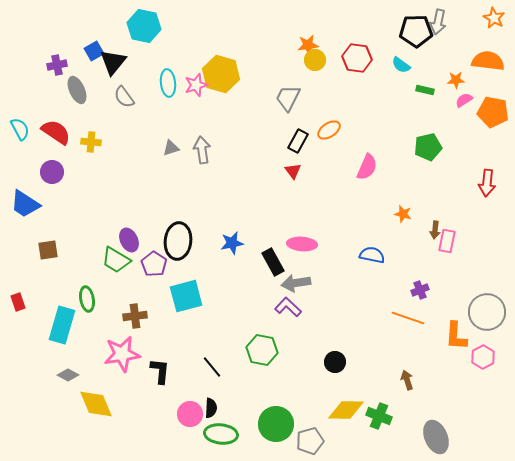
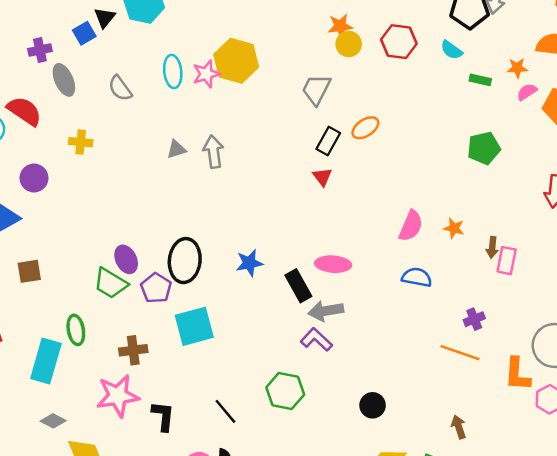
black triangle: (113, 62) -> (105, 18), moved, size x0.7
red semicircle: (56, 132) -> (24, 111), moved
pink semicircle: (367, 167) -> (411, 226), moved

